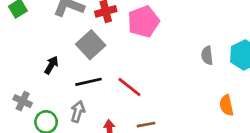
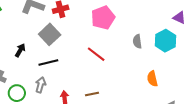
pink pentagon: (143, 22) -> (103, 18), moved
red line: (129, 87) -> (96, 54), moved

